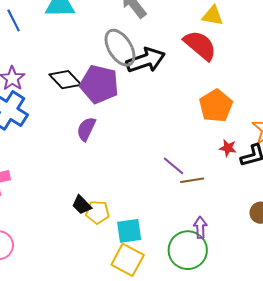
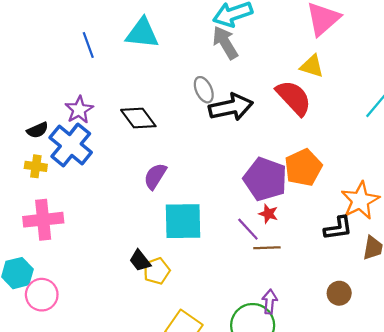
gray ellipse: (120, 48) -> (204, 90), size x0.6
purple pentagon: (99, 84) -> (265, 179), moved
red star: (228, 148) -> (268, 214), moved
yellow pentagon: (98, 212) -> (157, 271), turned -30
cyan square: (129, 231) -> (183, 221), moved, size x1.4

